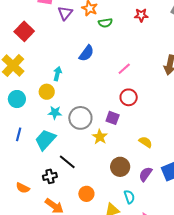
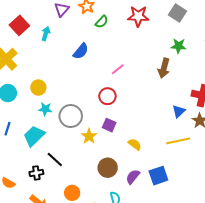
red star: (141, 15) -> (138, 16), size x1.5
green semicircle: (105, 23) -> (102, 22), turned -40
cyan arrow: (57, 74) -> (46, 34), moved
red circle: (129, 97) -> (107, 96), moved
purple square: (113, 118) -> (109, 125), moved

